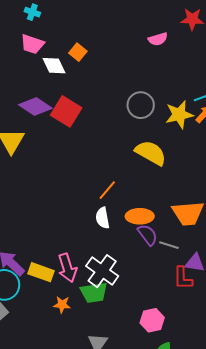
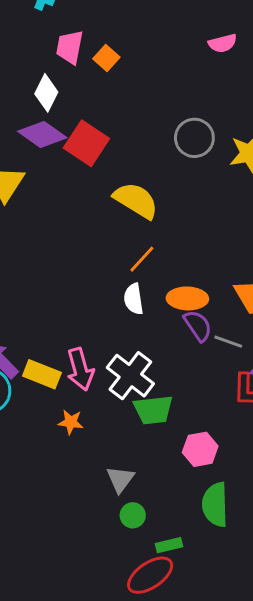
pink trapezoid: (32, 44) -> (70, 47), moved, turned 80
white diamond: (54, 66) -> (46, 93), moved, turned 50
yellow semicircle: (151, 153) -> (136, 200), moved
green trapezoid: (94, 293) -> (153, 410), moved

